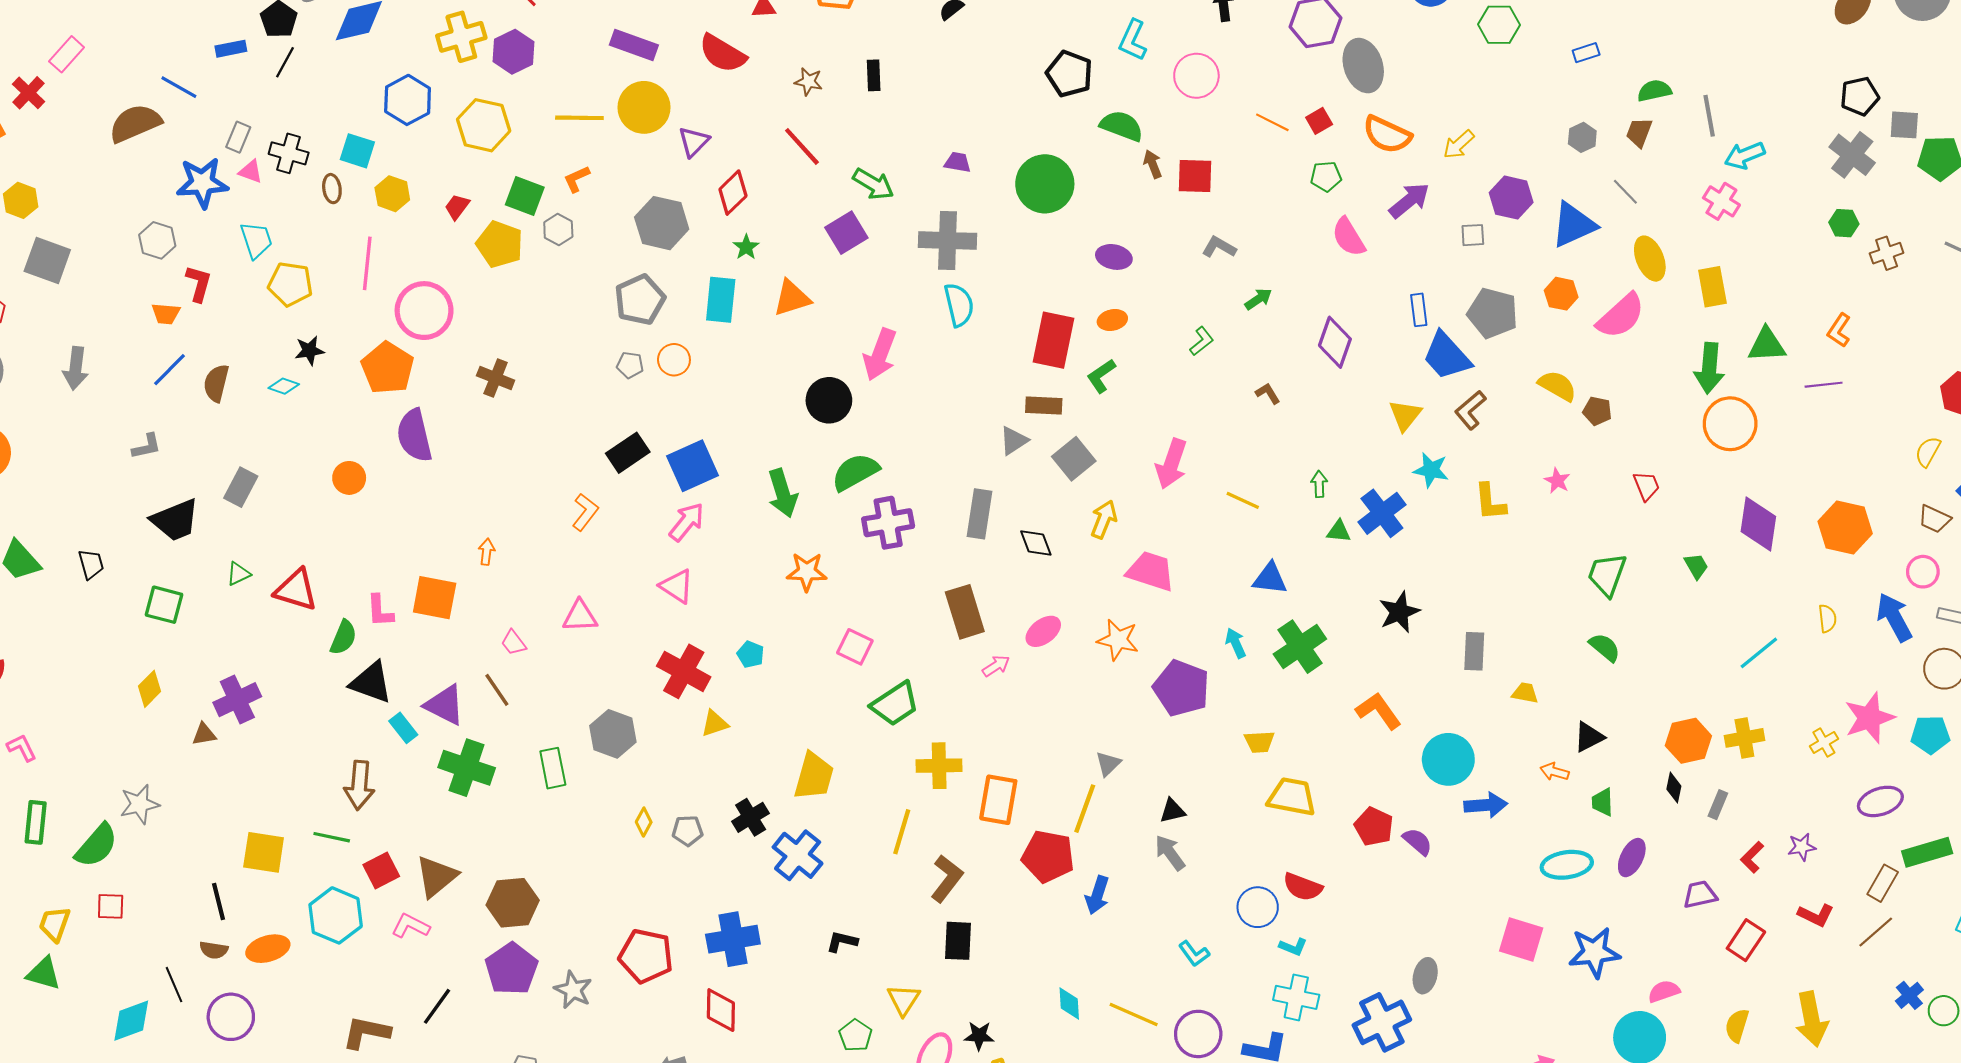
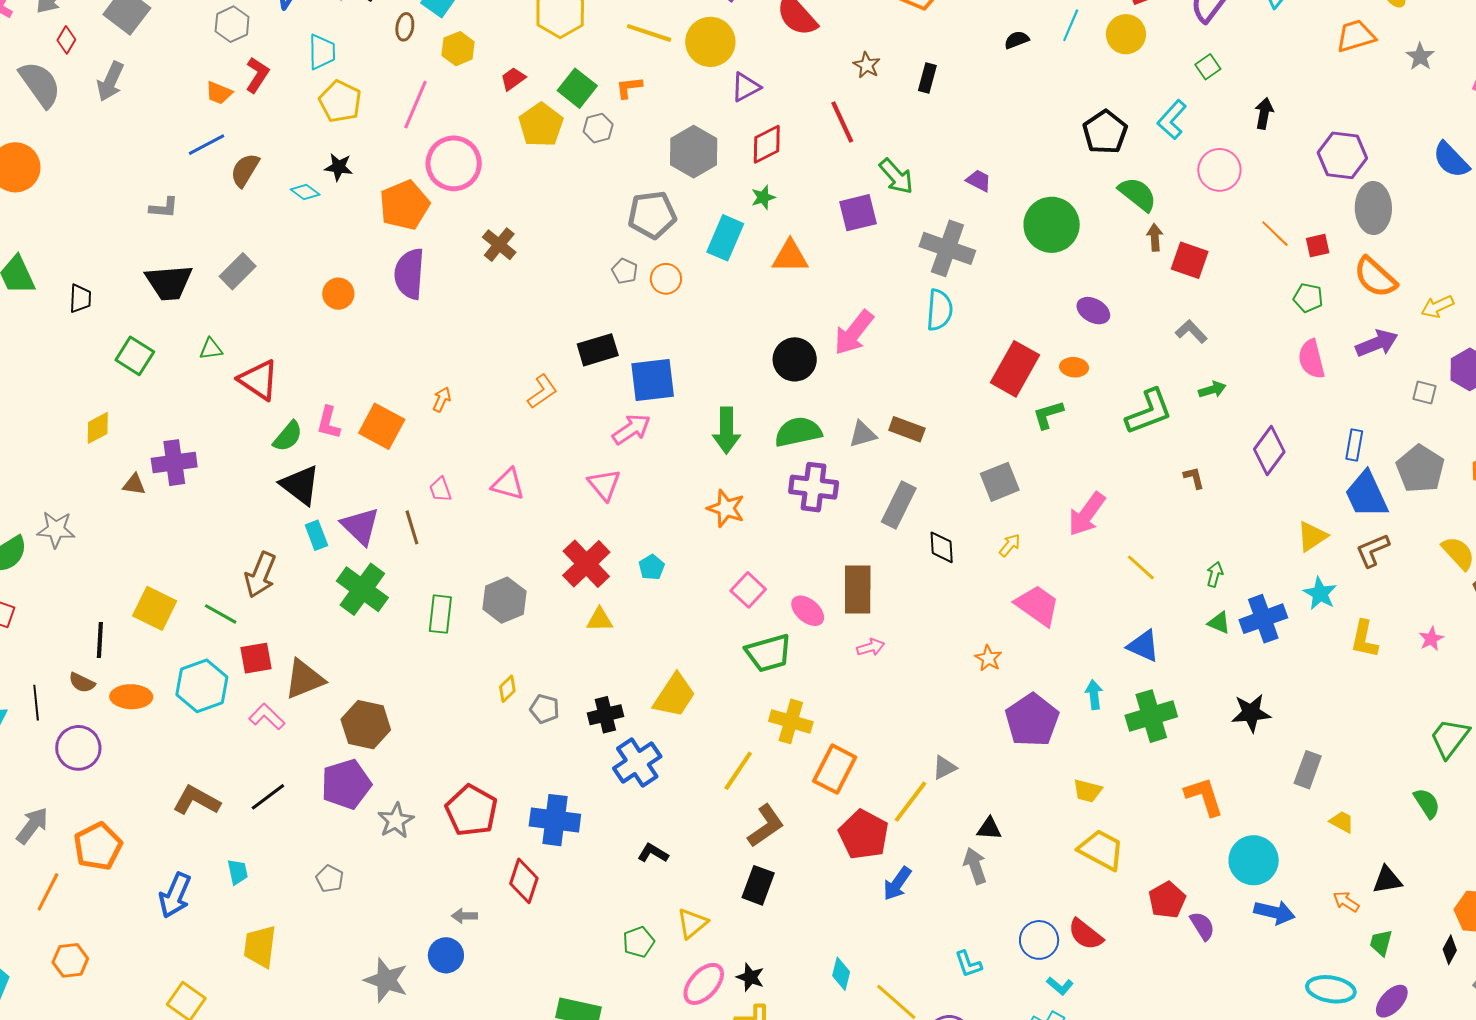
green L-shape: (1202, 341) -> (1149, 412), size x1.8
gray arrow: (76, 368) -> (110, 81), moved
brown rectangle: (1044, 406) -> (907, 429), moved
gray triangle: (1014, 441) -> (863, 434), moved
yellow arrow: (1104, 519) -> (1010, 545), size x0.7
pink ellipse: (1043, 631) -> (808, 611), moved, turned 60
orange star: (1118, 640) -> (988, 658), size x0.7

